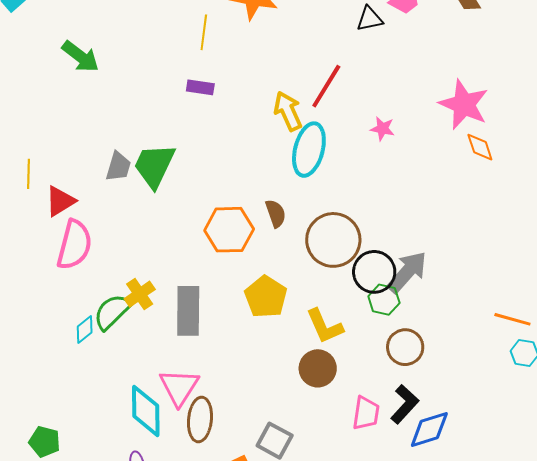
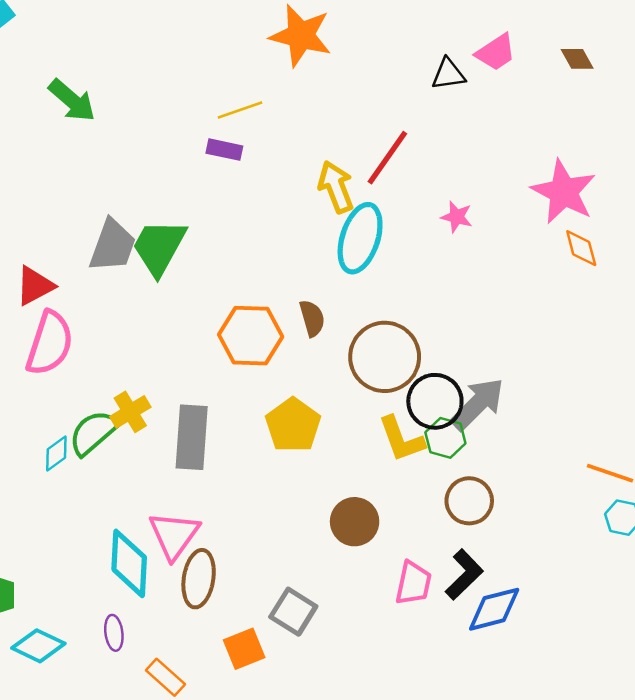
yellow line: (204, 32) -> (240, 110), moved, turned 60
gray trapezoid: (118, 167) -> (112, 246), size x1.4
yellow L-shape: (325, 326) -> (401, 439), moved

